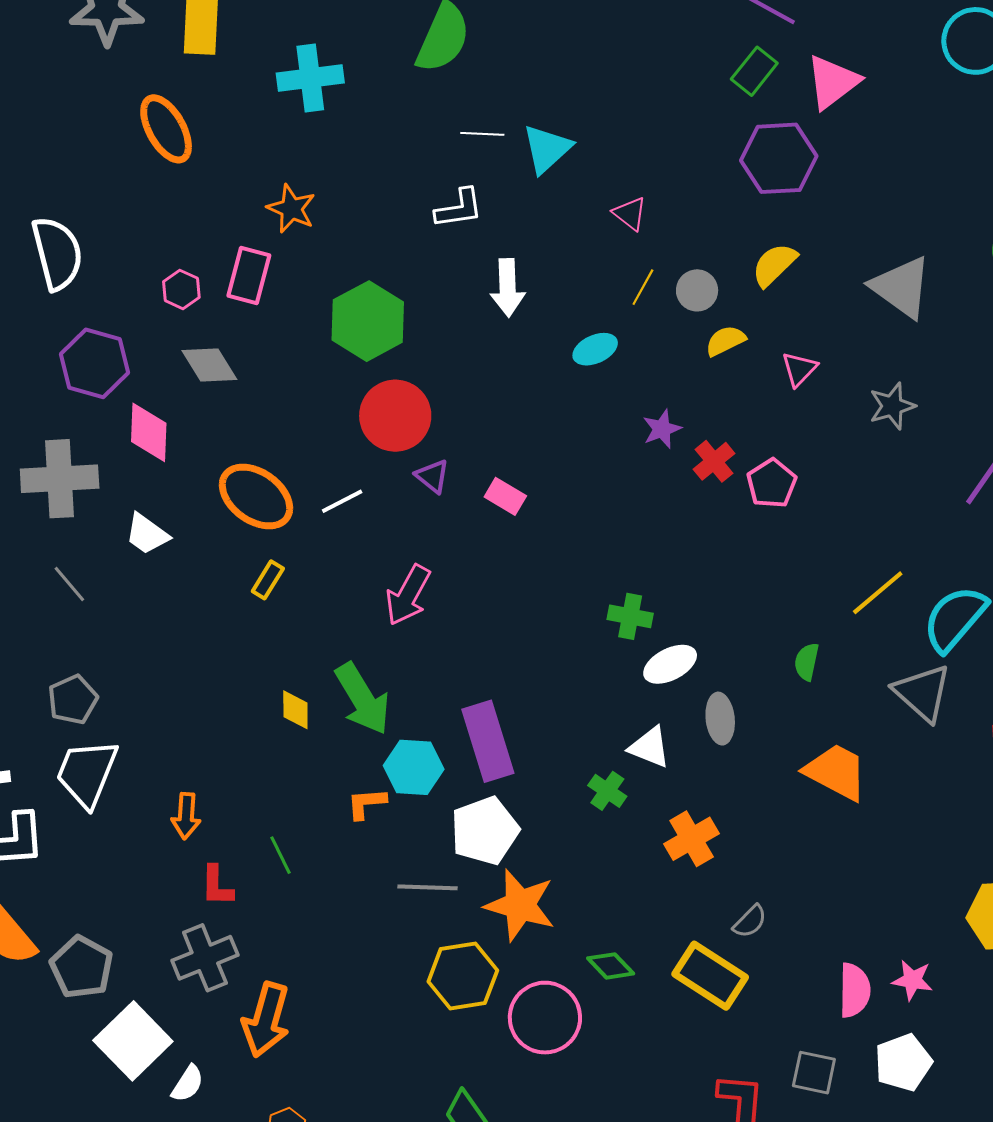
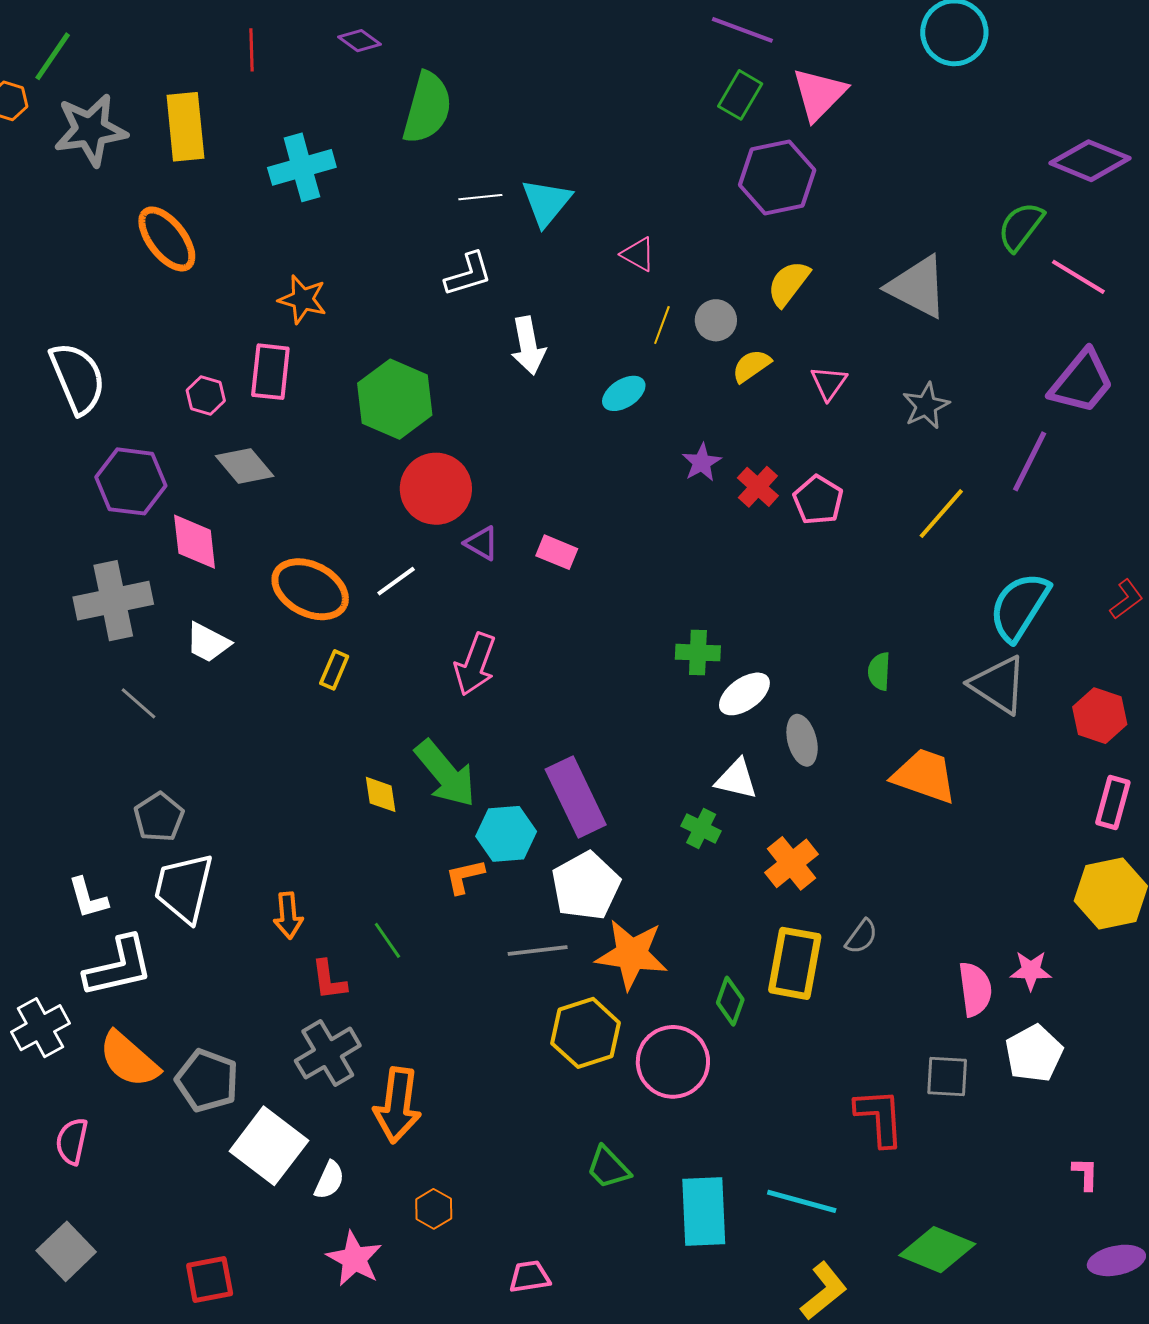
yellow line: (878, 593) -> (941, 514), moved
green diamond: (611, 966) -> (730, 1001), turned 72
yellow rectangle: (710, 976) -> (795, 963), moved, turned 76

